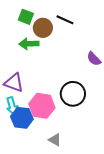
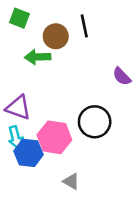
green square: (26, 17) -> (19, 18), moved
black line: (65, 20) -> (84, 26), turned 54

